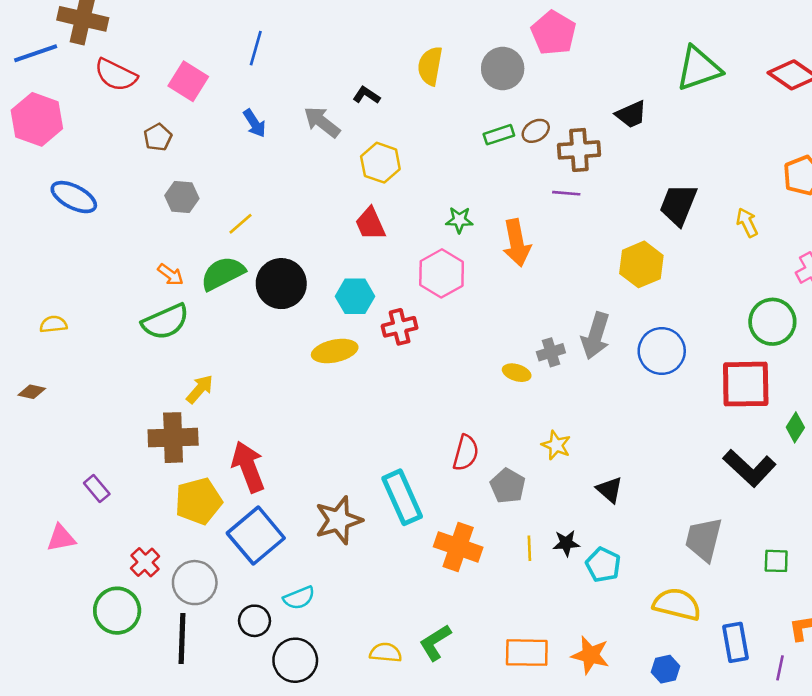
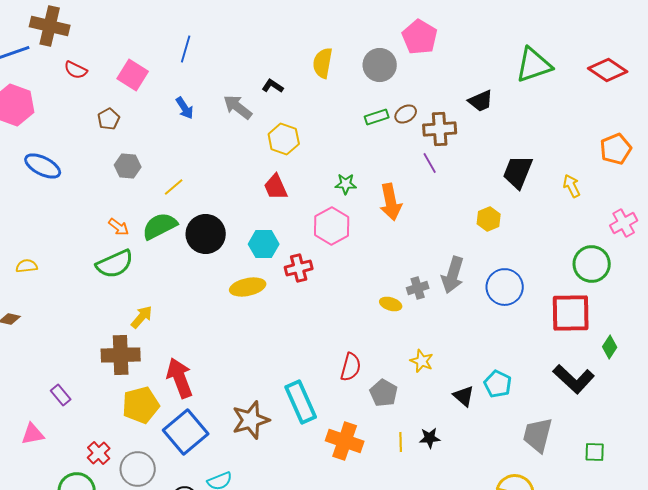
red semicircle: (116, 75) -> (76, 70), size x0.7
purple line: (566, 193) -> (430, 163), turned 55
yellow hexagon: (641, 264) -> (489, 219), size x0.7
cyan pentagon: (603, 565) -> (498, 384), moved

